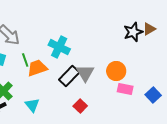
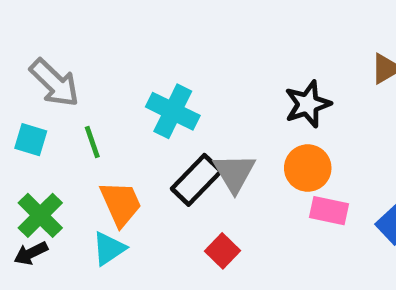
black star: (133, 32) -> (308, 104), moved
orange trapezoid: (37, 68) -> (121, 204), moved, turned 85
cyan triangle: (32, 105) -> (109, 249), turned 35

